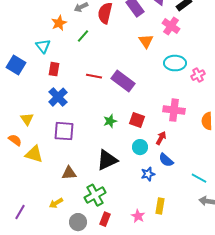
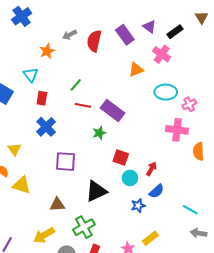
green line: (83, 36) -> (76, 85), moved
orange triangle: (146, 41) -> (136, 70), turned 42
pink cross: (174, 110) -> (177, 130), moved
red square: (137, 120) -> (121, 157), moved
green star: (110, 121) -> (99, 133), moved
purple square: (64, 131) -> (66, 162), moved
blue semicircle: (166, 160) -> (157, 191), turned -84
yellow arrow: (56, 203) -> (44, 235), size x1.5
yellow rectangle: (160, 206) -> (150, 238), turned 42

